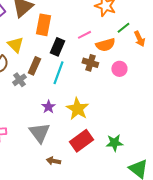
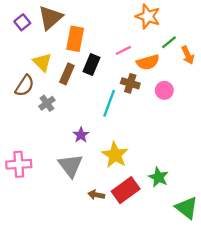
brown rectangle: (34, 66) -> (67, 74), moved
cyan line: (58, 73) -> (109, 103), moved
yellow star: (77, 109) -> (115, 155), moved
red rectangle: (81, 141) -> (126, 190), moved
green star: (114, 143) -> (158, 177), turned 30
brown arrow: (53, 161) -> (96, 195), moved

